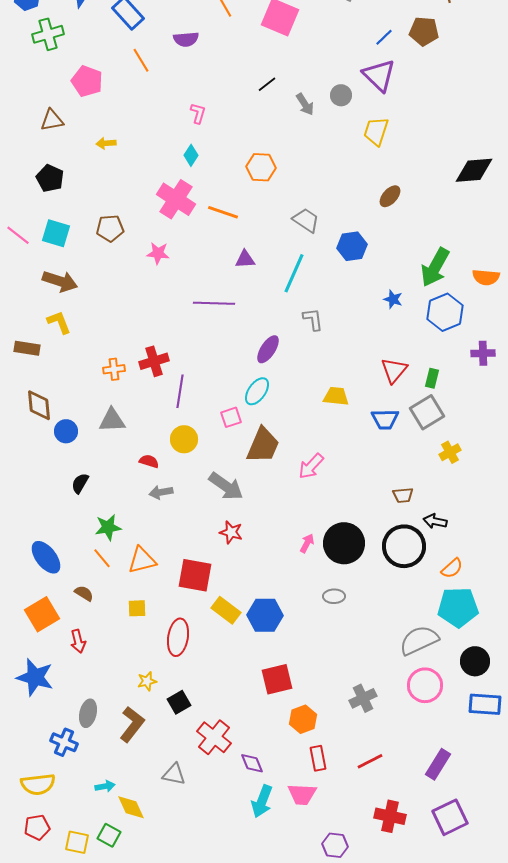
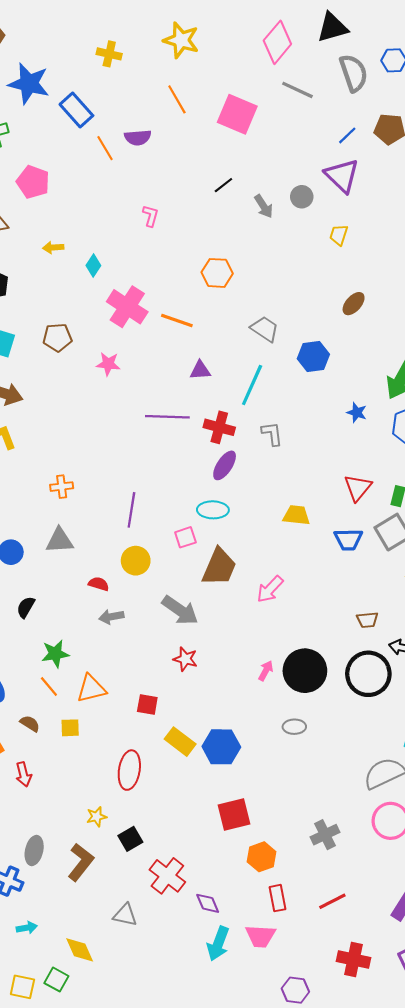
orange line: (141, 60) -> (105, 148), moved
yellow trapezoid: (376, 131) -> (339, 235), size x0.7
cyan diamond: (191, 155) -> (93, 266), moved
red cross: (154, 361) -> (219, 427), moved, turned 32
cyan ellipse: (257, 391) -> (213, 510), turned 56
red square: (195, 575) -> (147, 704), size x0.6
yellow square: (137, 608) -> (70, 728), moved
cyan arrow: (105, 786) -> (27, 928), moved

